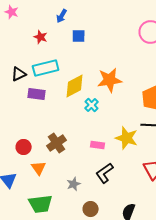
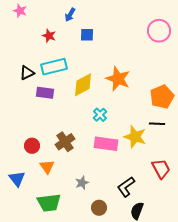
orange star: (110, 80) -> (118, 79), turned 30
cyan cross: (92, 105) -> (100, 115), moved
pink rectangle: (98, 145) -> (106, 144), size x1.6
black L-shape: (105, 173) -> (126, 187), moved

